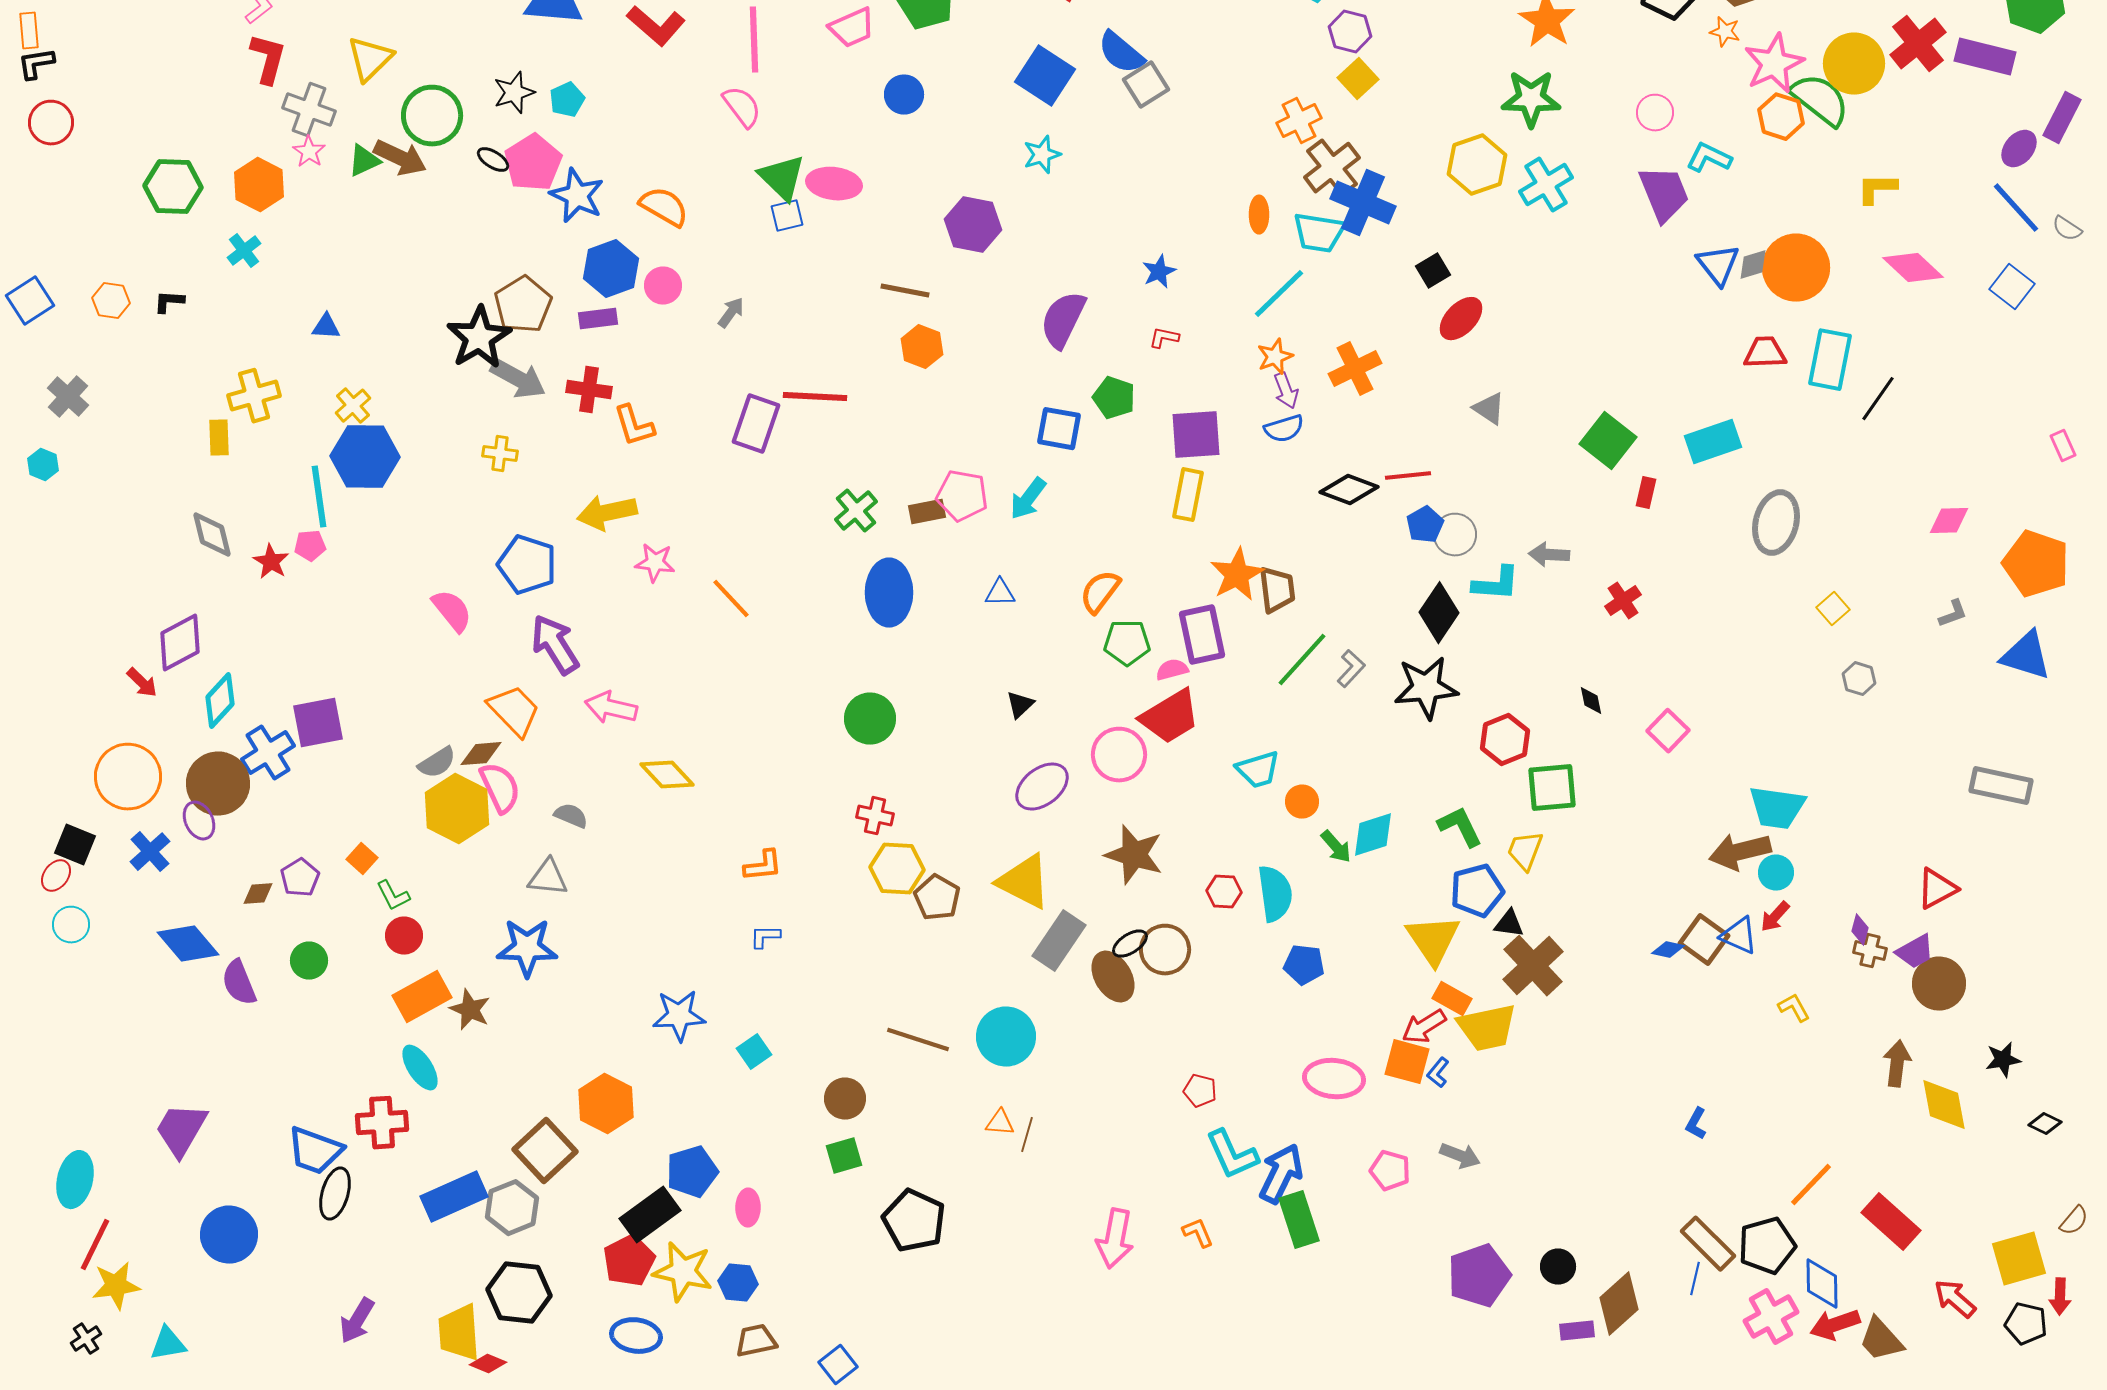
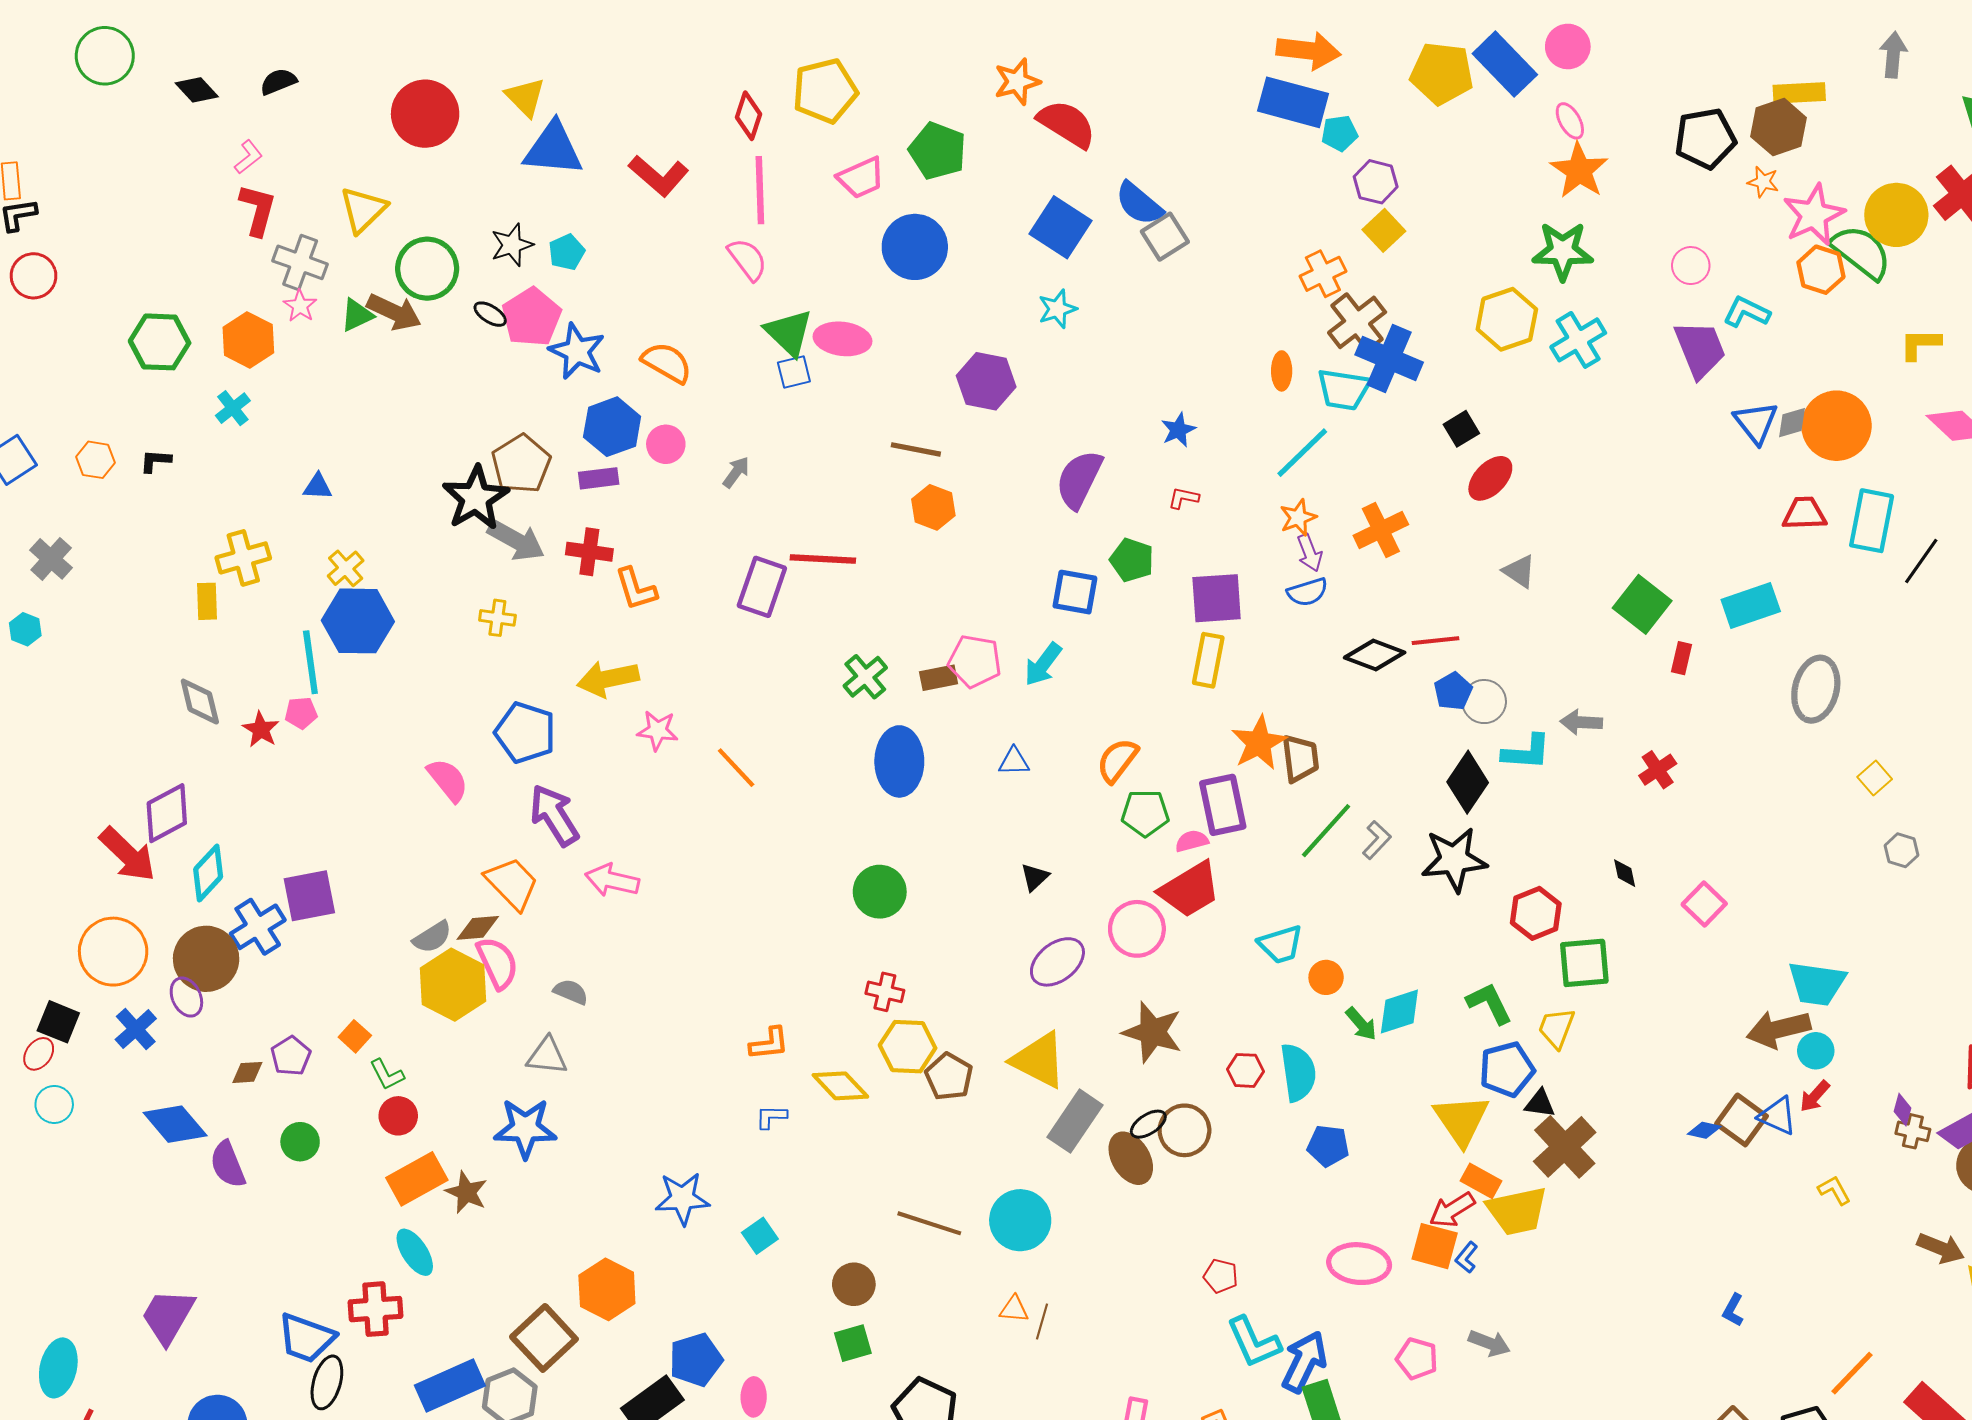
blue circle: (904, 95) -> (915, 247), size x1.6
red arrow: (142, 683) -> (128, 854), size x1.8
yellow diamond: (667, 775) -> (840, 1086), moved
brown arrow: (1897, 1064) -> (1941, 1248), turned 105

